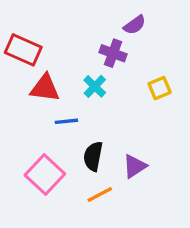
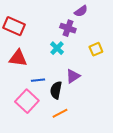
red triangle: (45, 88) -> (18, 58), moved
blue line: (66, 121) -> (38, 80), moved
purple triangle: (135, 166) -> (73, 76), moved

